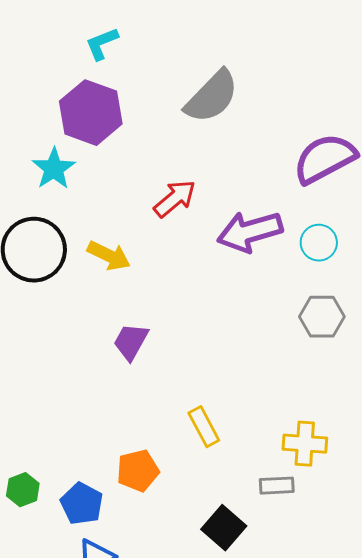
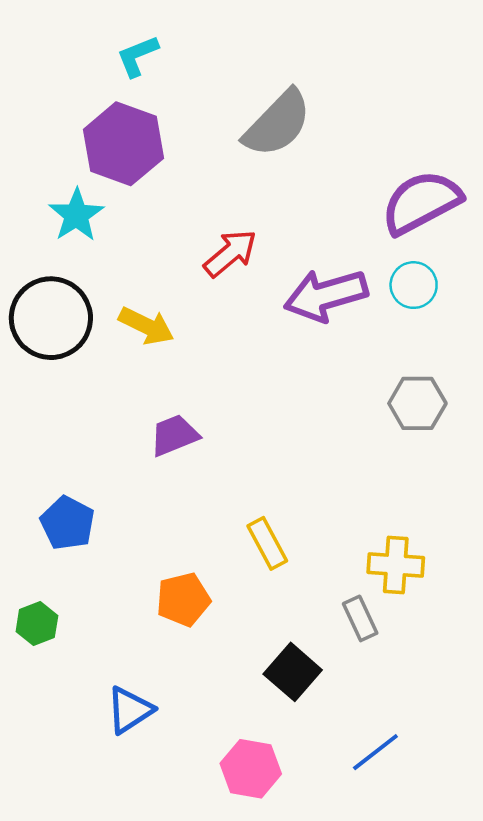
cyan circle: (319, 243) -> (414, 285), moved
purple trapezoid: (131, 342) -> (174, 435), turned 39
gray rectangle: (277, 486) -> (360, 618), turned 68
blue pentagon: (82, 504) -> (67, 523), moved

